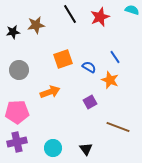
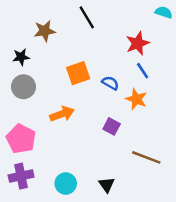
red star: (100, 17) -> (138, 43), moved
black star: (13, 32) -> (21, 57), moved
purple square: (90, 102) -> (112, 126), turned -32
pink pentagon: (17, 112) -> (21, 139), turned 30

